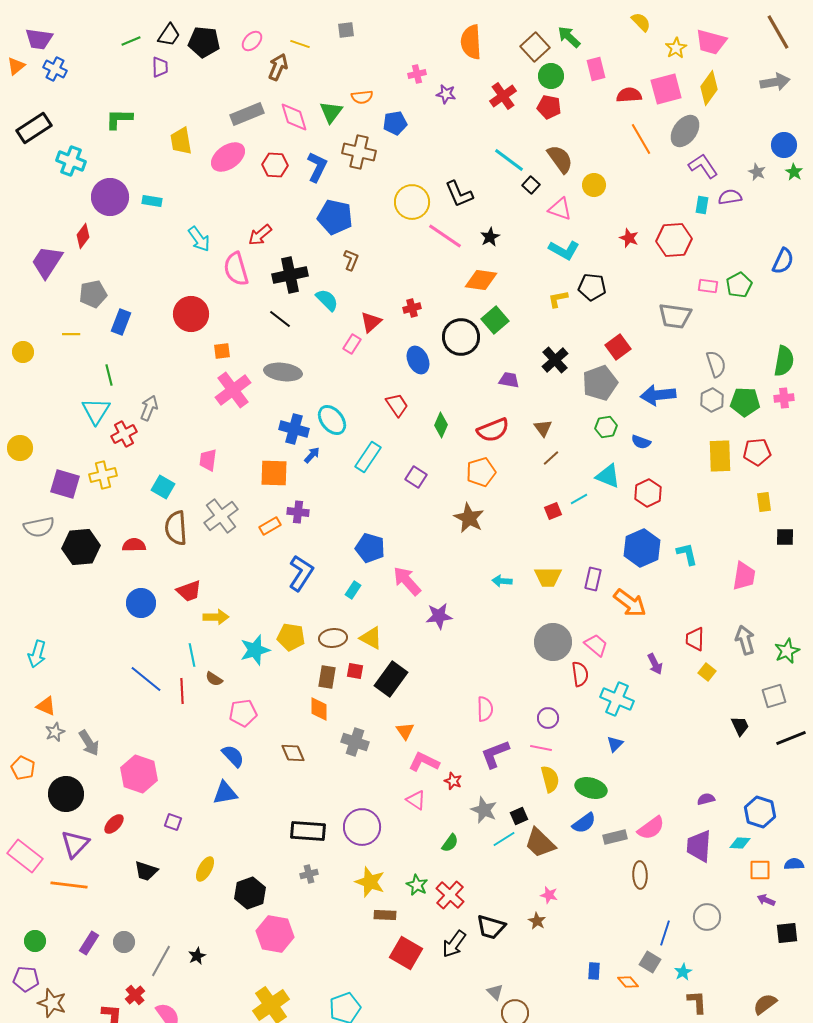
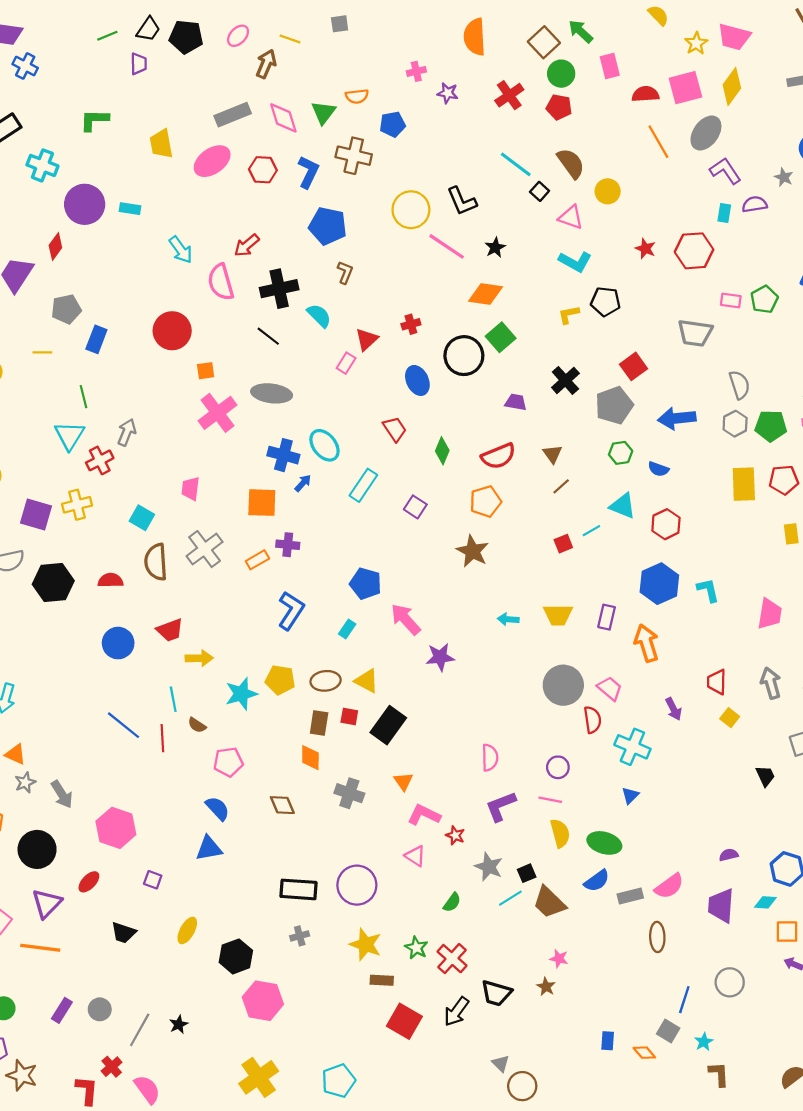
orange arrow: (630, 603) -> (647, 643), turned -144

